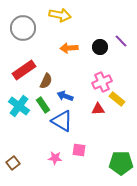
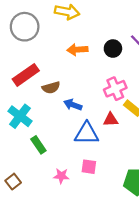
brown semicircle: (46, 81) -> (51, 88), turned 49
green rectangle: (43, 105) -> (38, 145), moved
blue triangle: (62, 121) -> (87, 133), moved, turned -30

